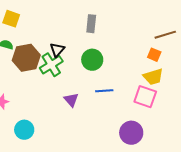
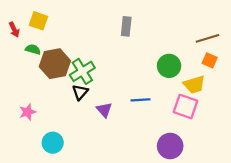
black triangle: (57, 50) -> (80, 92), moved
orange square: (154, 55) -> (210, 60), moved
green circle: (92, 60) -> (169, 66), moved

